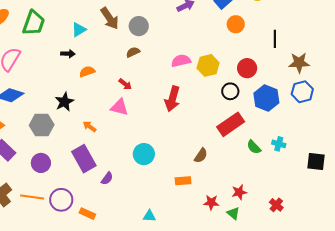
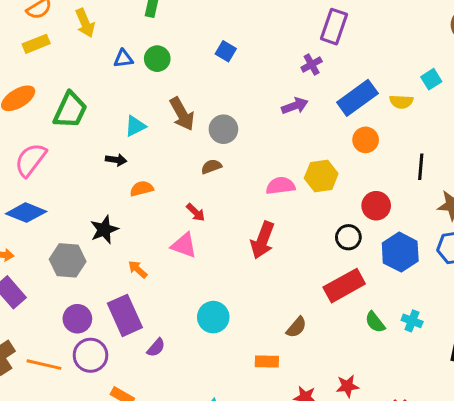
yellow hexagon: (208, 65) -> (321, 176), moved
purple circle: (41, 163) -> (77, 319), moved
purple circle: (61, 200) -> (90, 355), moved

